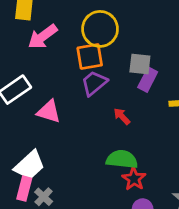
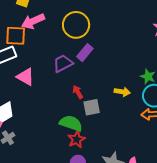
orange square: (90, 56) -> (16, 36), moved
gray square: (140, 64) -> (92, 107), moved, turned -30
purple rectangle: (148, 80) -> (85, 53), moved

